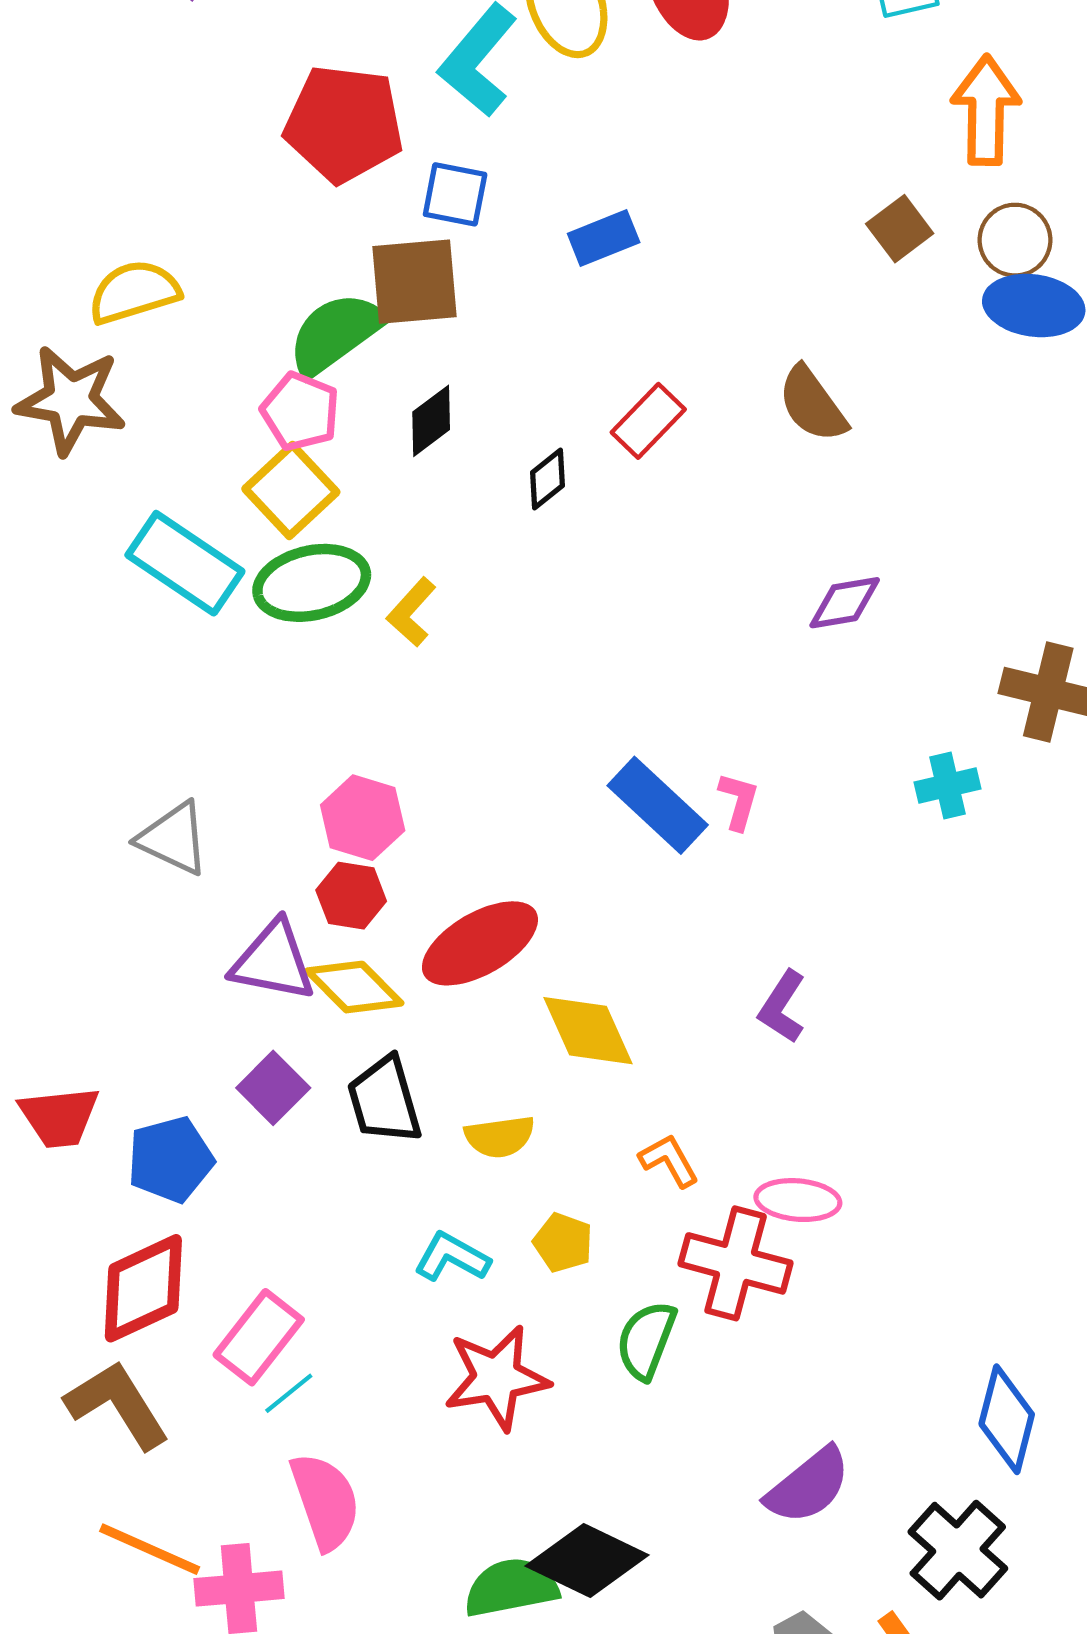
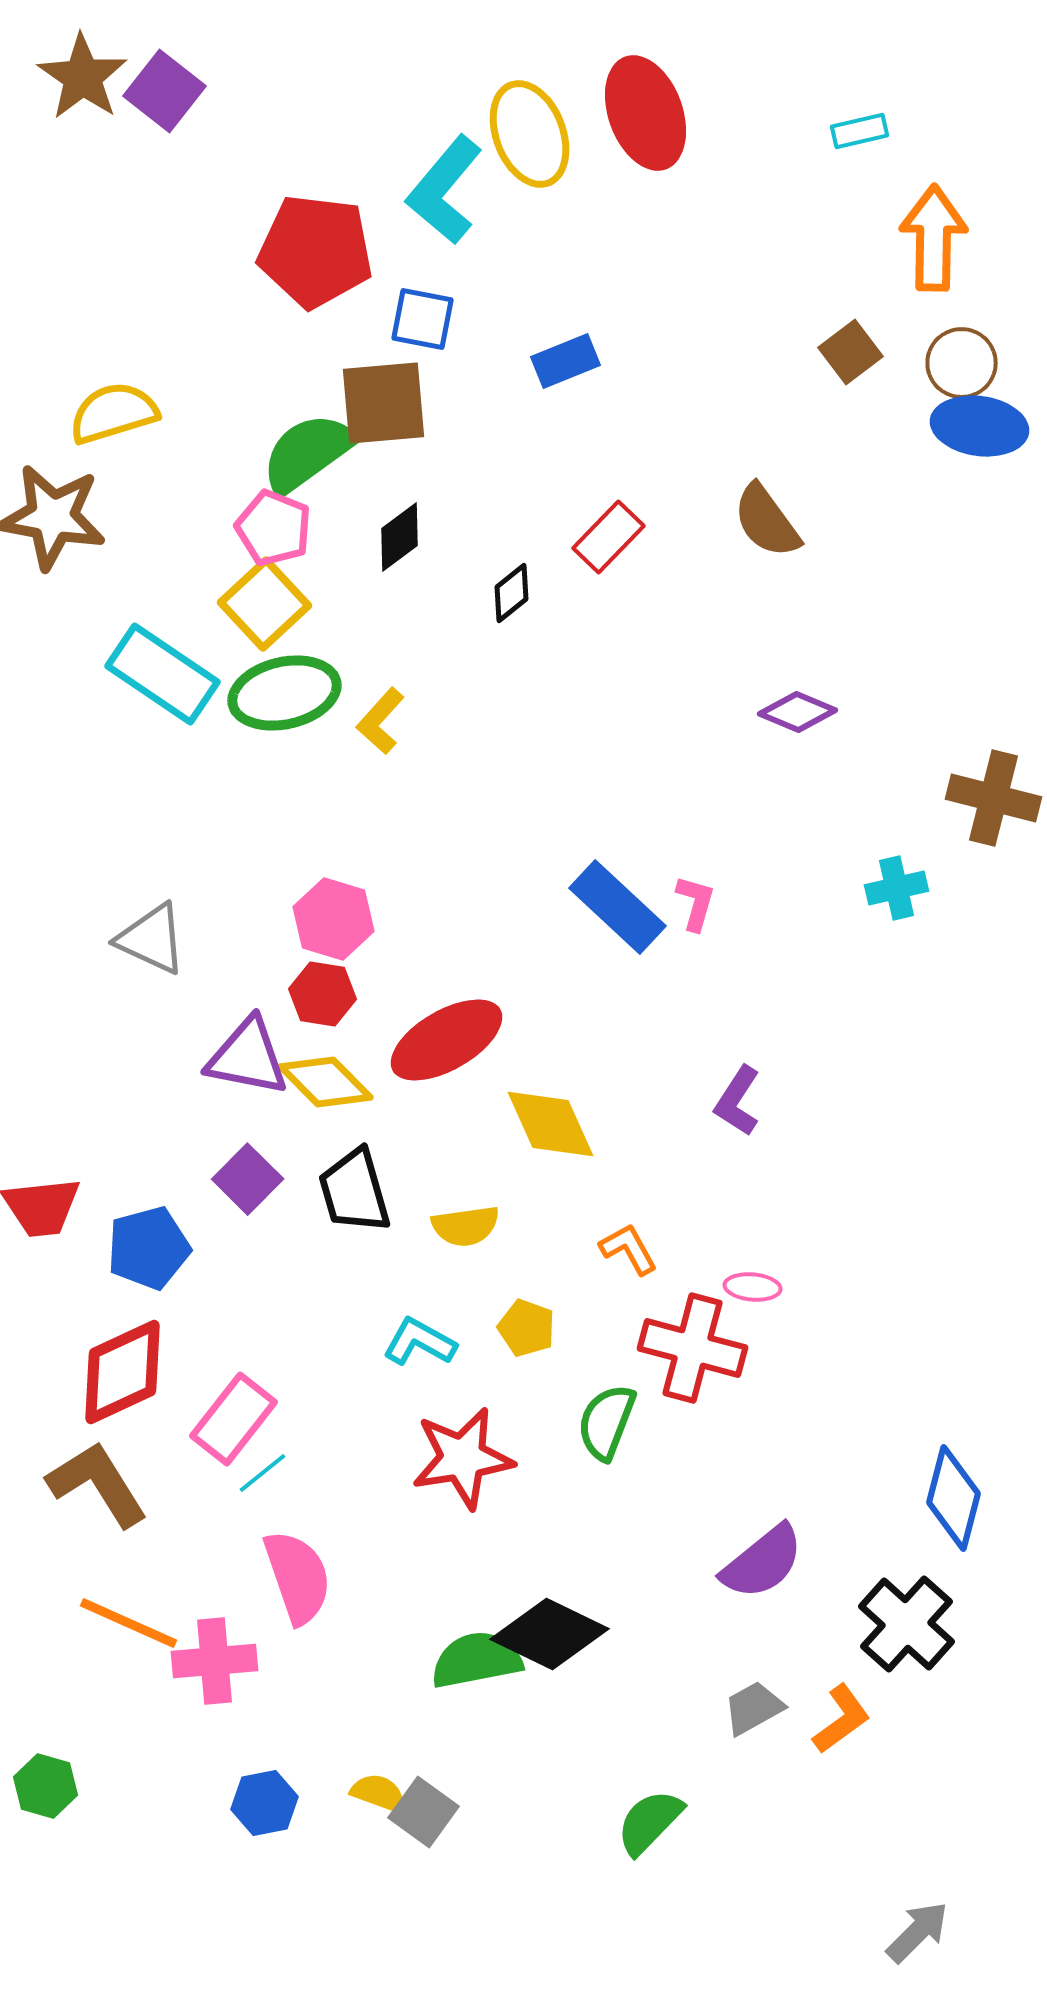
purple diamond: (845, 603) -> (798, 712), turned 32
pink ellipse: (798, 1200) -> (752, 1287), size x0.7

